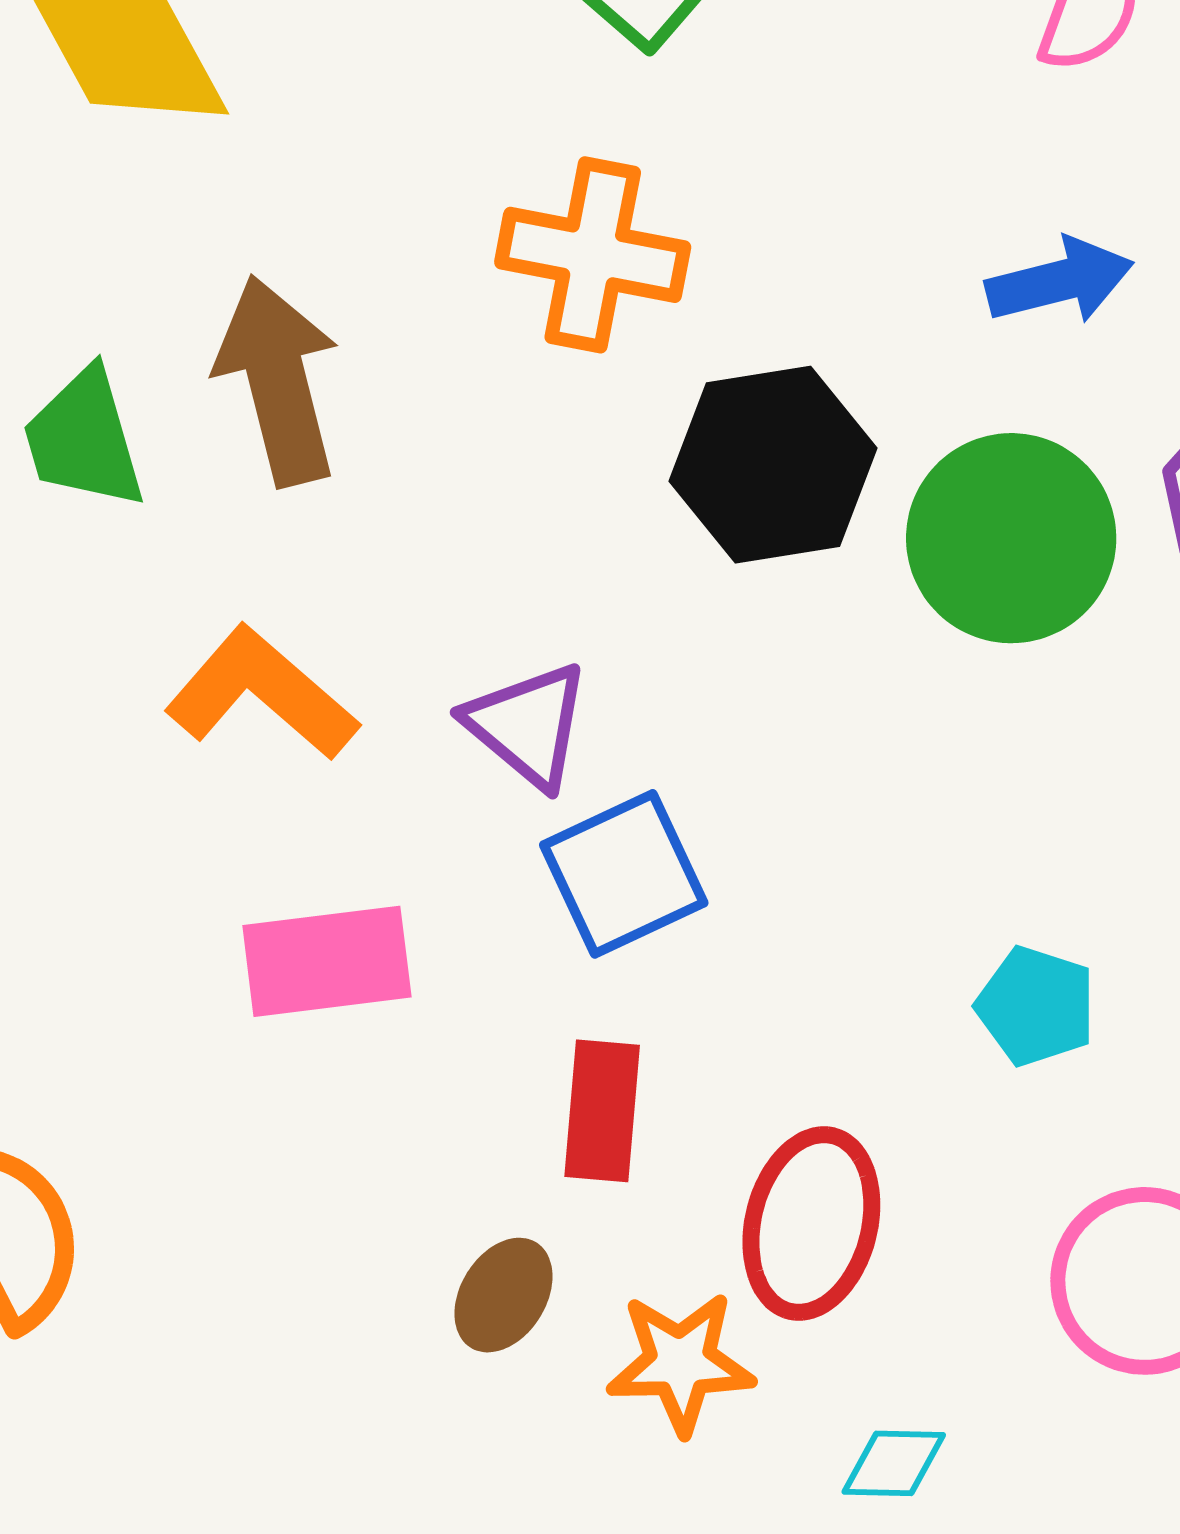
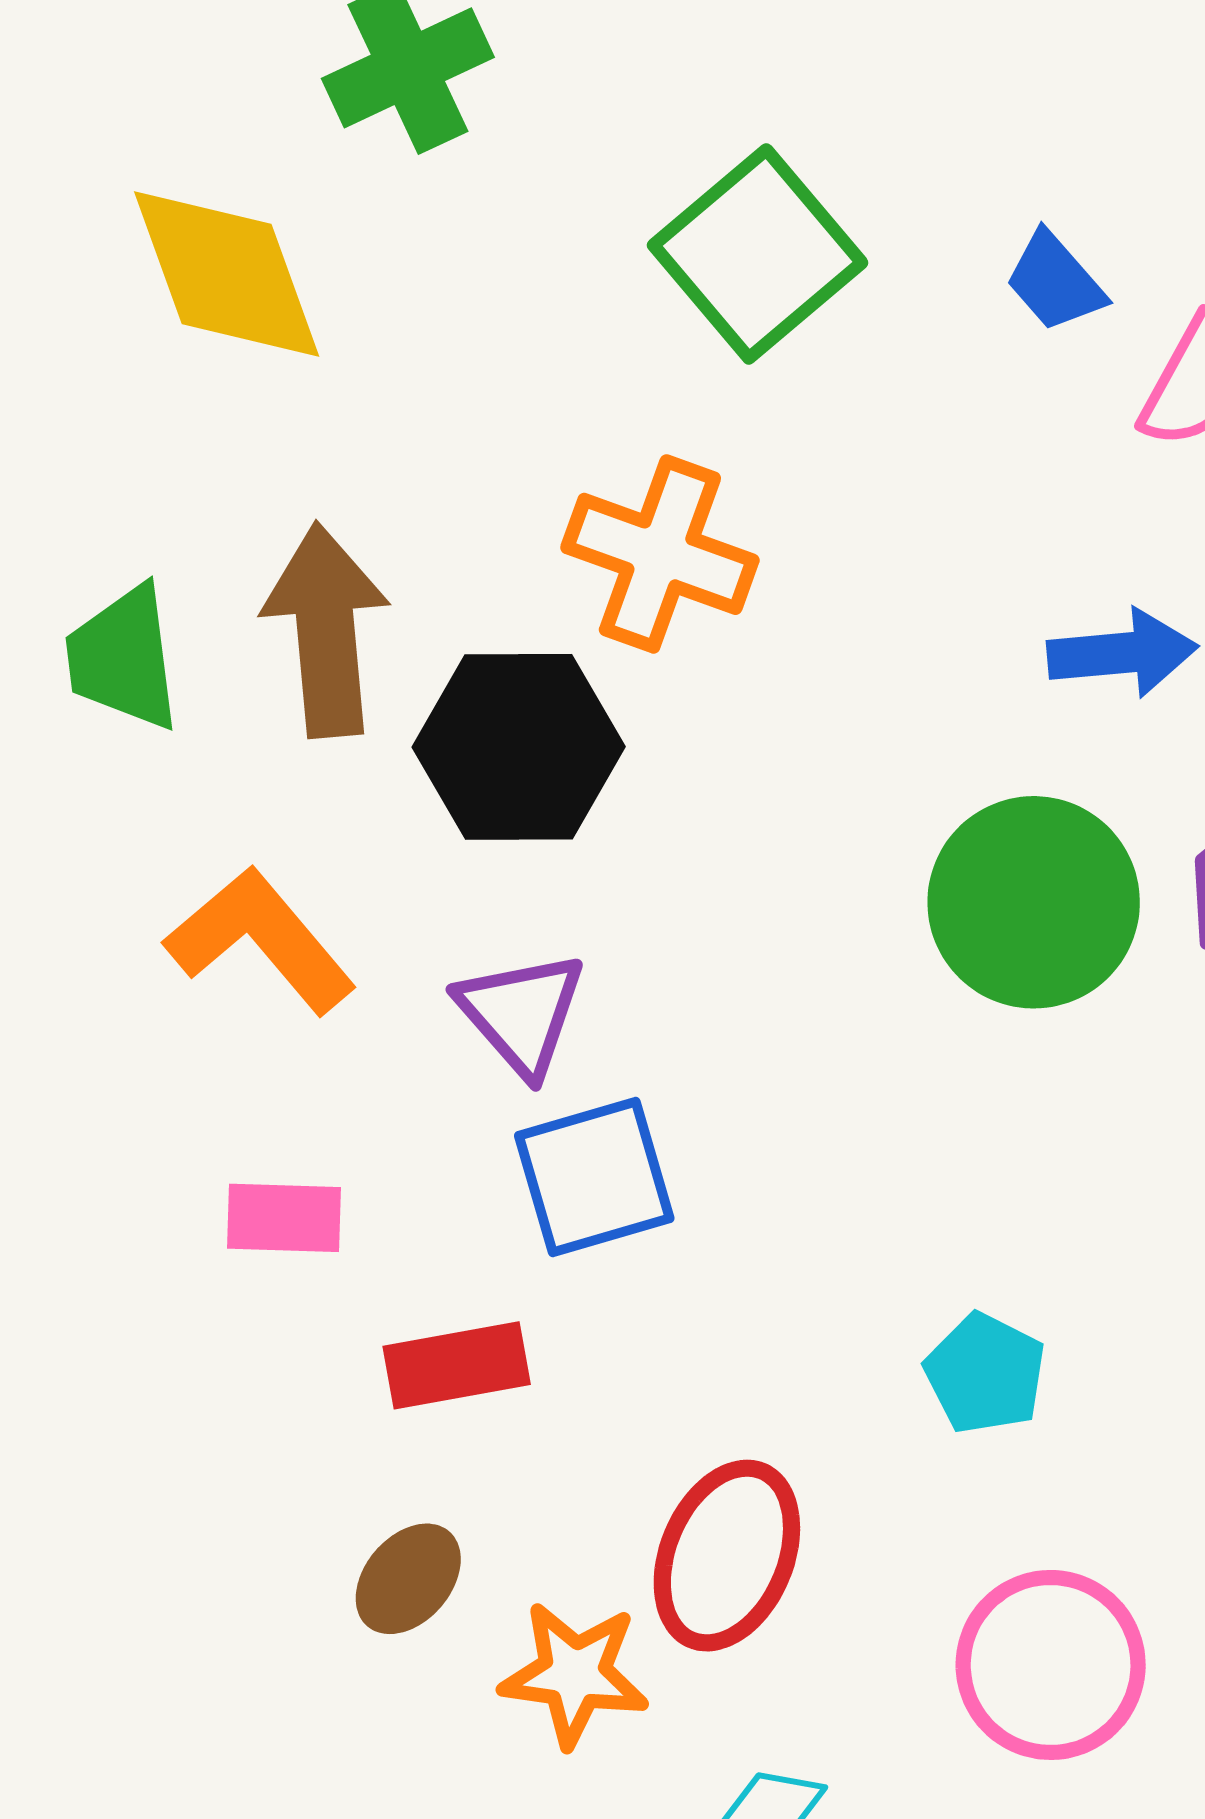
black hexagon: (773, 465) -> (519, 747), moved
pink rectangle: (327, 961) -> (284, 1218), size x0.7
red rectangle: (602, 1111) -> (457, 1365), moved, turned 66

